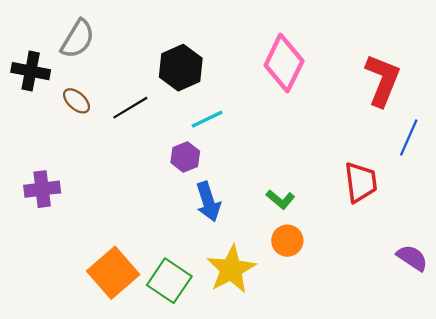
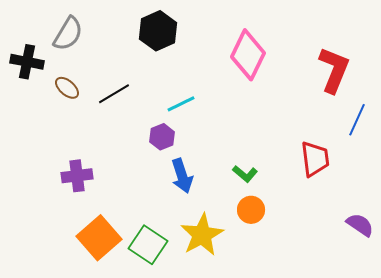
black hexagon: (181, 68) -> (158, 31), moved
purple cross: (42, 189) -> (77, 176), moved

